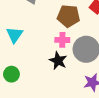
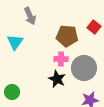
cyan triangle: (15, 35) -> (15, 42), moved

